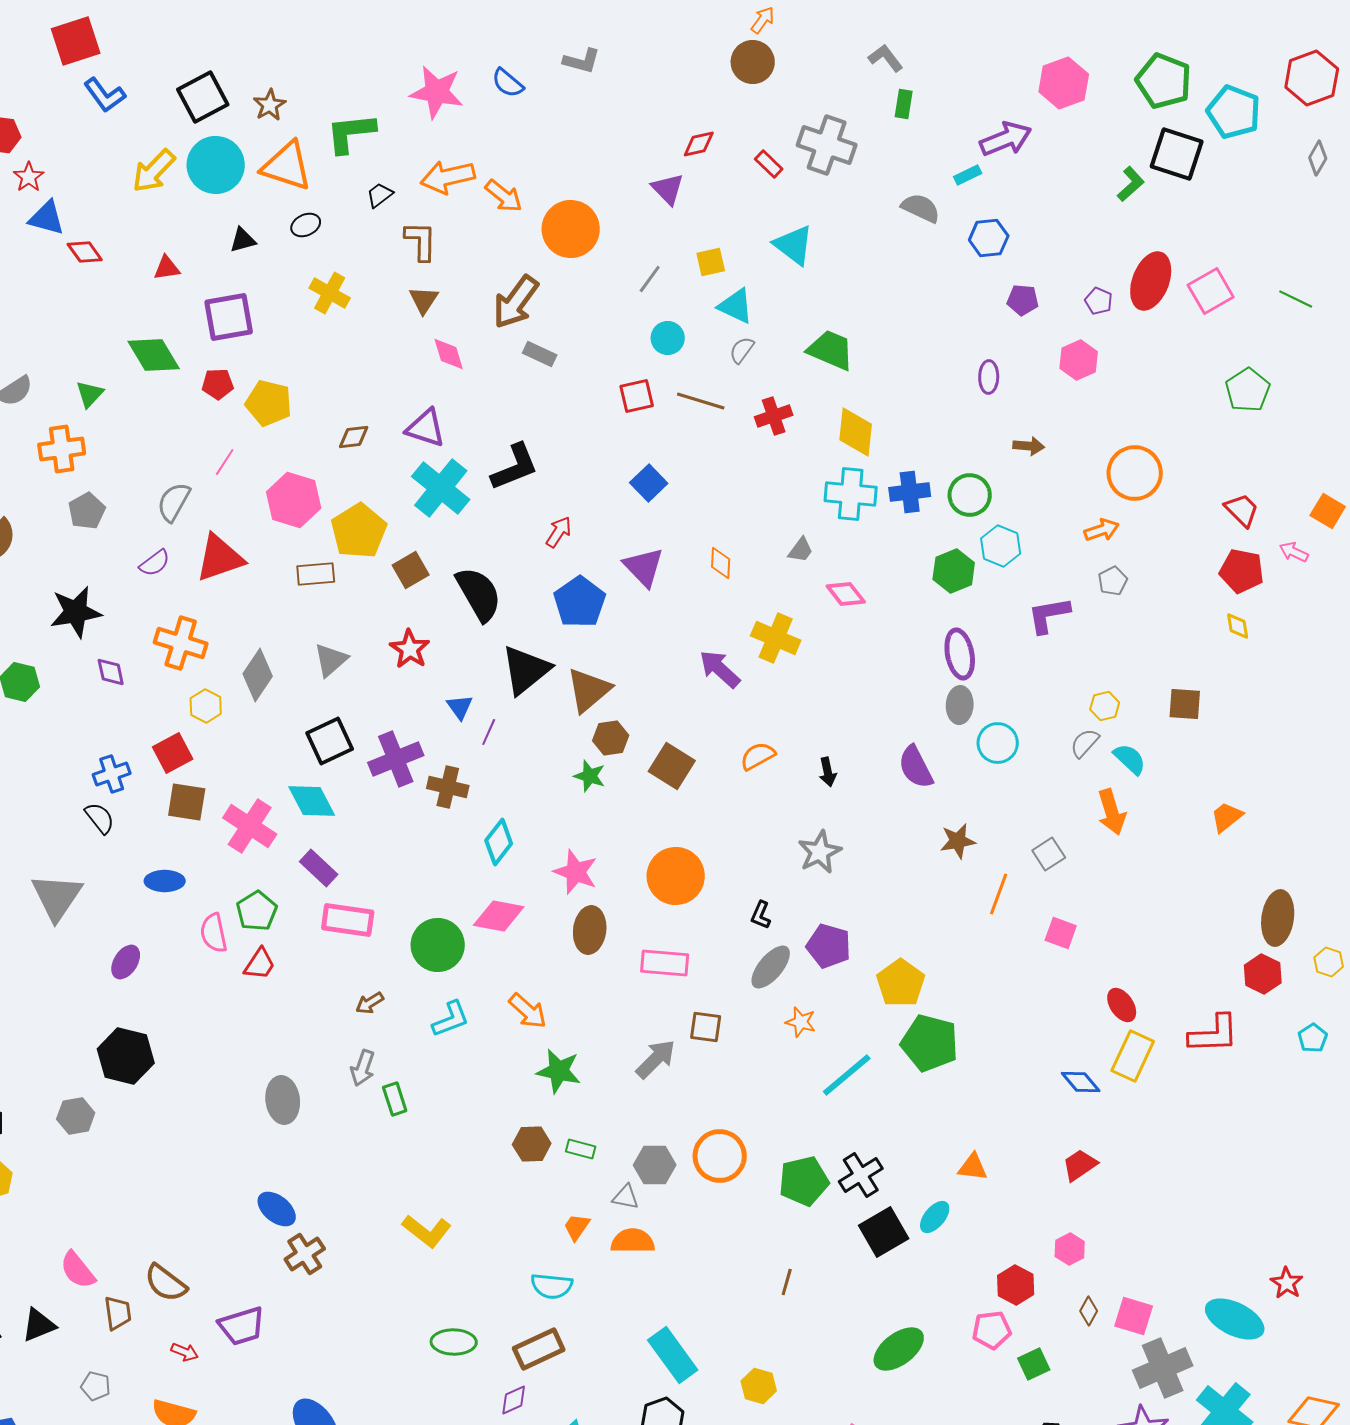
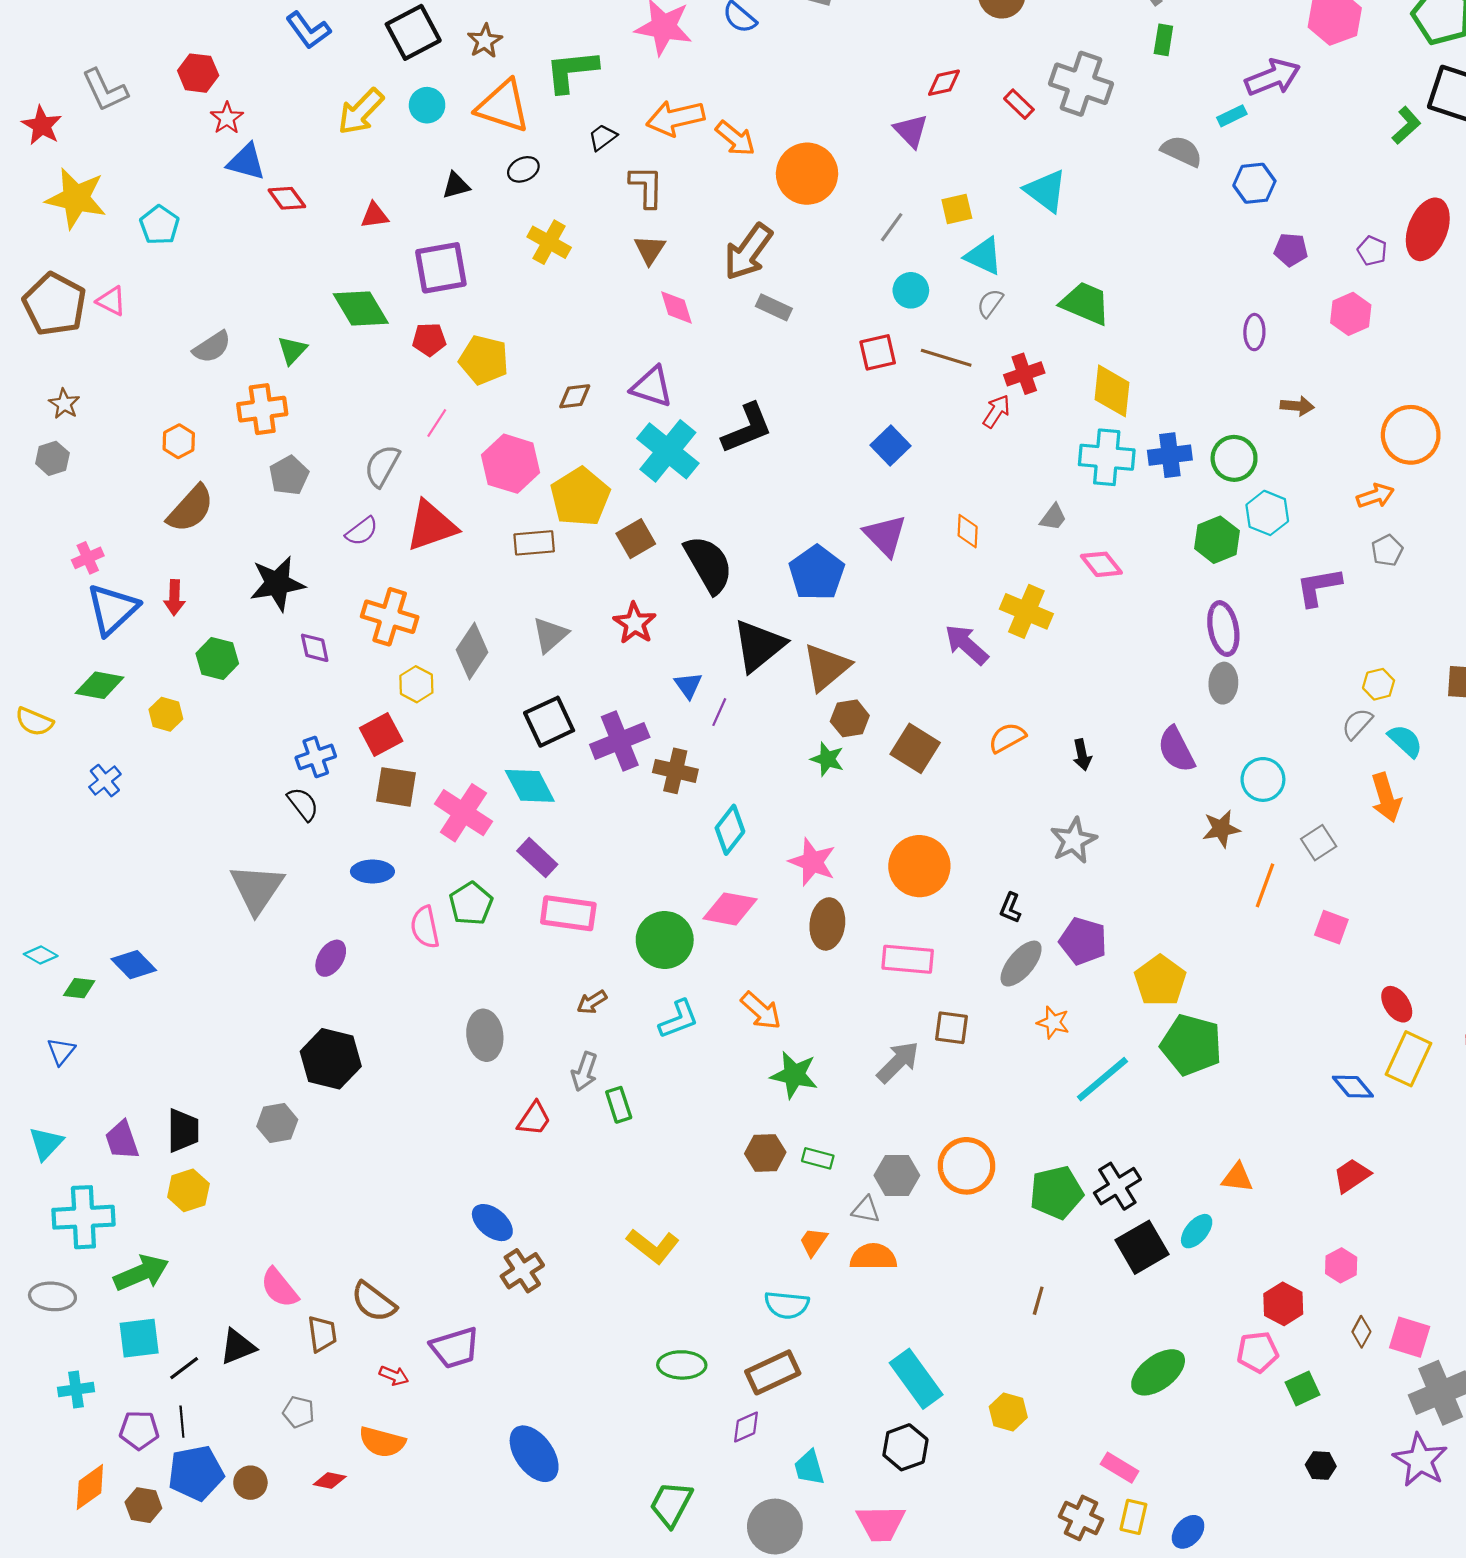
cyan circle: (216, 165) -> (427, 105), size x0.6
red arrow: (559, 532) -> (996, 411), moved
cyan circle: (998, 743) -> (1263, 779), moved
red trapezoid: (260, 964) -> (534, 1119), moved
gray ellipse: (283, 1100) -> (485, 1035), moved

